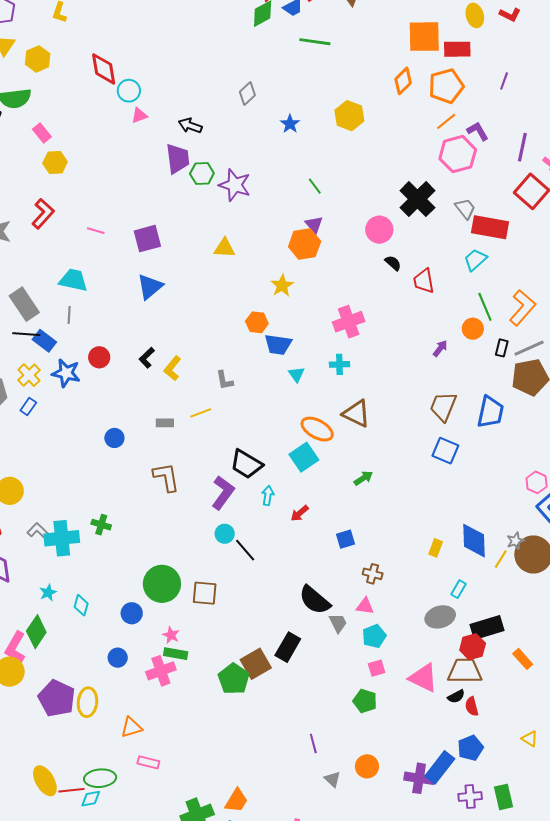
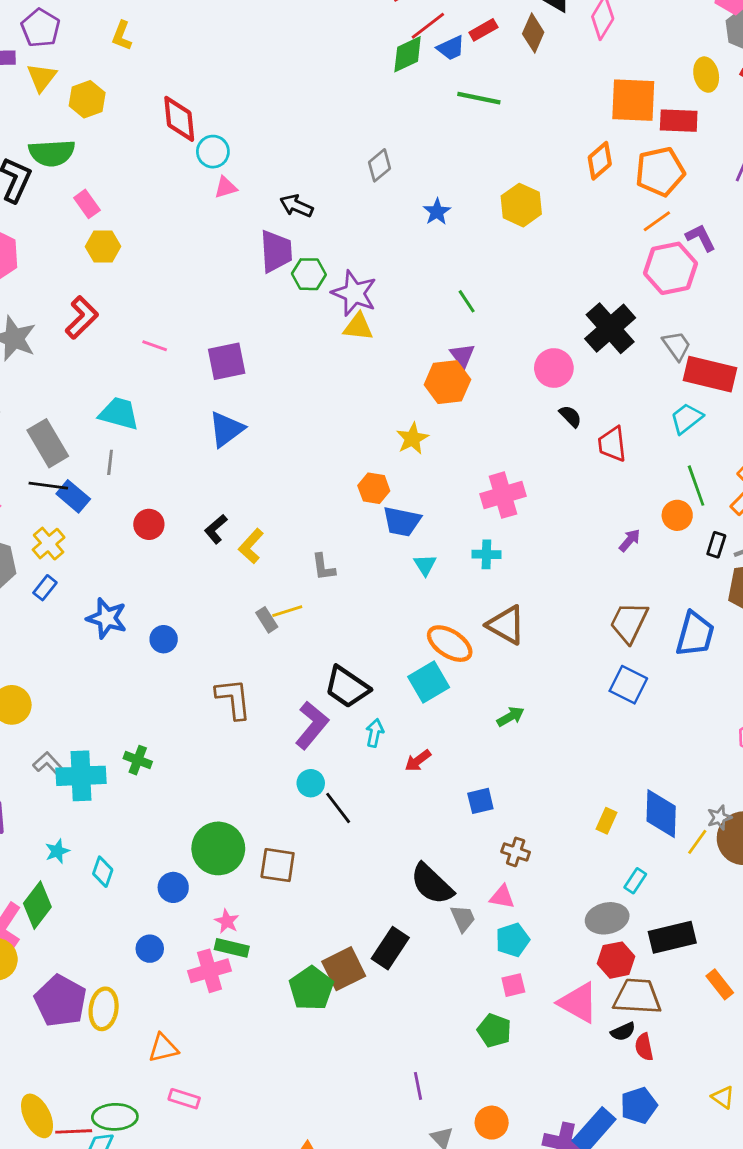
yellow triangle: (224, 248) -> (358, 327), moved
blue star: (66, 373) -> (107, 618), moved
gray rectangle: (165, 423) -> (267, 620), moved, turned 54
red hexagon: (473, 647) -> (616, 960), moved

